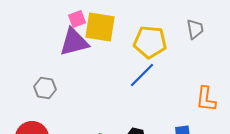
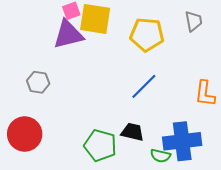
blue line: (142, 75) -> (144, 86), moved

